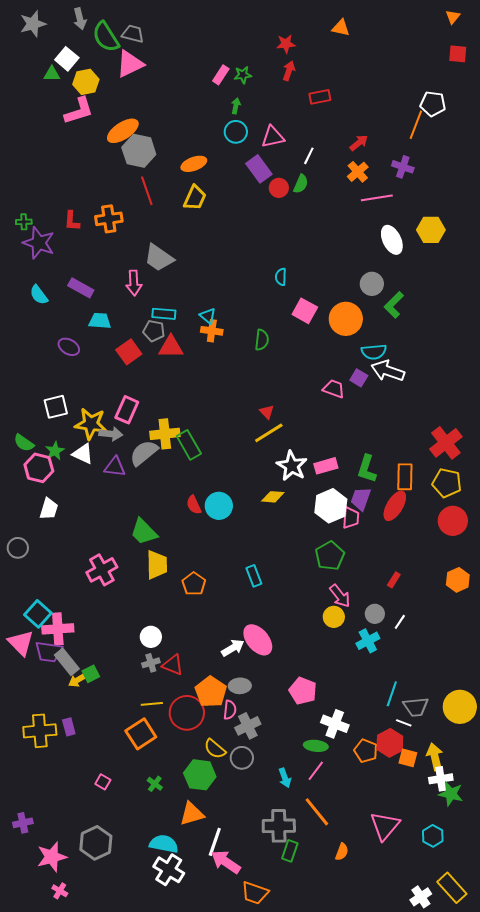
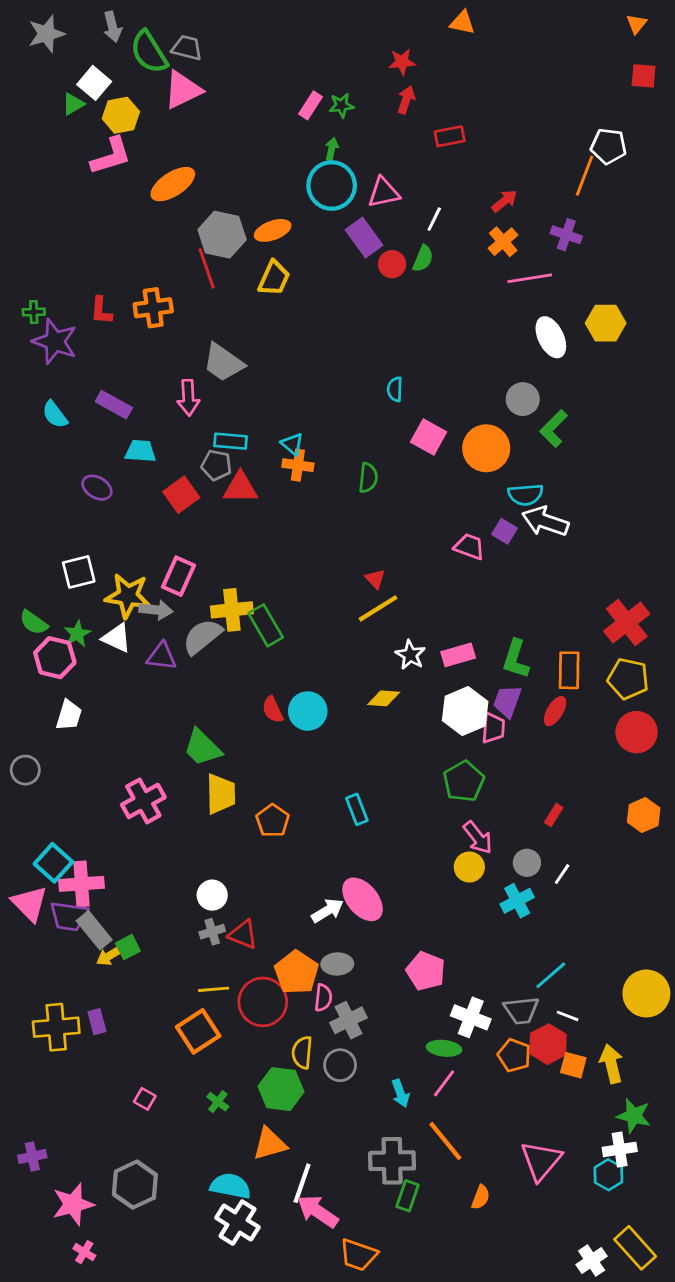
orange triangle: (341, 28) -> (462, 22), moved
green triangle: (52, 74) -> (73, 104), turned -30
cyan circle: (236, 132) -> (332, 185), size x1.5
gray hexagon: (139, 151) -> (222, 235), moved
white star: (292, 466) -> (410, 655), size x0.7
red ellipse: (395, 506) -> (555, 711), size x0.7
cyan line: (392, 694) -> (551, 975), turned 30
gray trapezoid: (416, 707) -> (521, 1010), moved
yellow semicircle: (215, 749) -> (302, 1052), turned 55
white cross: (441, 779) -> (620, 1149), moved

